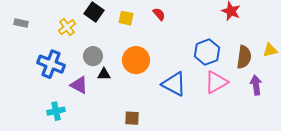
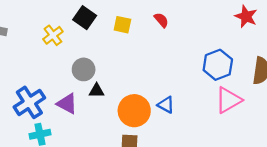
orange circle: (136, 60) -> (134, 111), moved
blue cross: (51, 64) -> (29, 102), moved, turned 36
blue triangle: (174, 84) -> (166, 105), moved, size x0.6

